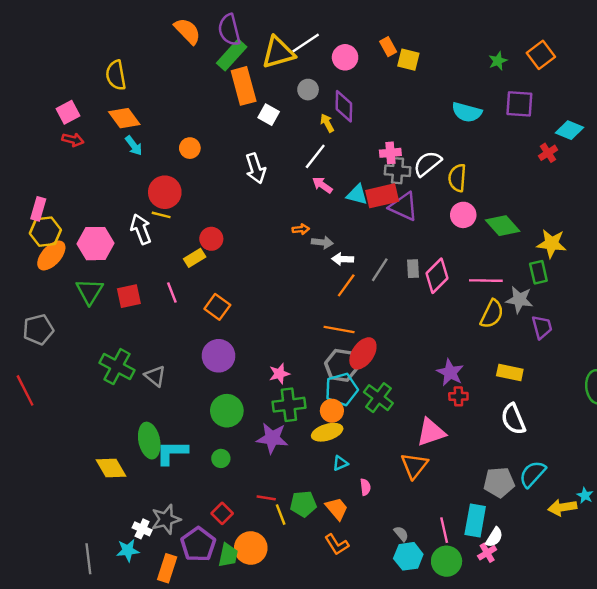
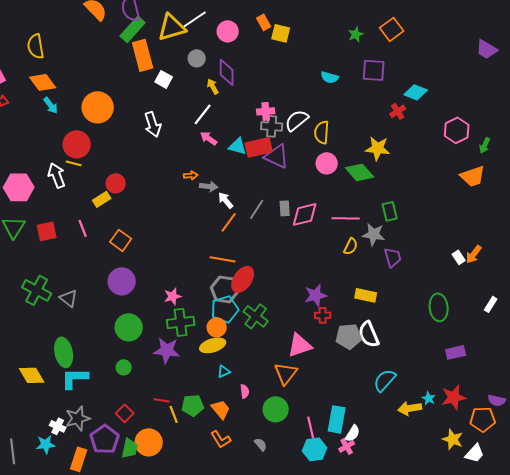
cyan semicircle: (467, 112) -> (330, 77), size x0.7
orange circle: (190, 148) -> (98, 107), size x1.8
yellow star: (552, 244) -> (378, 148), moved
white arrow: (343, 259) -> (226, 200), turned 48
pink diamond: (437, 276) -> (305, 214), turned 32
yellow semicircle: (492, 314) -> (351, 246), size x0.7
purple star: (450, 372) -> (316, 295), turned 30
cyan L-shape: (172, 452) -> (75, 378), moved
gray pentagon: (499, 482) -> (349, 336), moved
gray semicircle: (401, 534) -> (261, 444), moved
cyan hexagon: (408, 556) -> (315, 449), moved
green circle: (447, 561) -> (276, 409), moved

